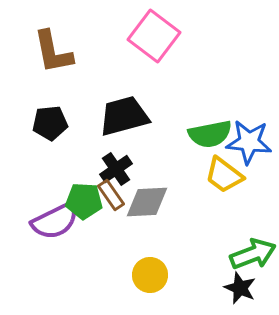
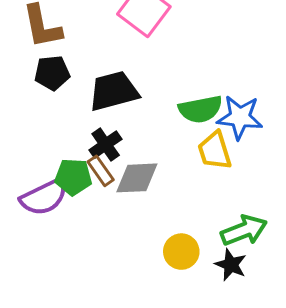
black pentagon: (50, 123) -> (52, 73), moved
yellow trapezoid: (224, 175) -> (215, 151), turned 36
yellow circle: (150, 275) -> (181, 252), moved

